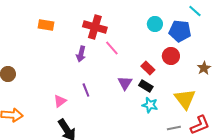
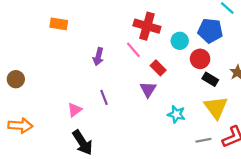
cyan circle: (155, 24) -> (180, 41), moved
red cross: (95, 27) -> (147, 26), moved
red rectangle: (148, 68) -> (158, 68), moved
black rectangle: (146, 86) -> (210, 79), moved

